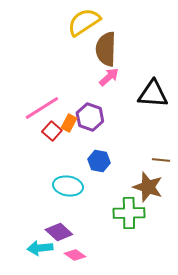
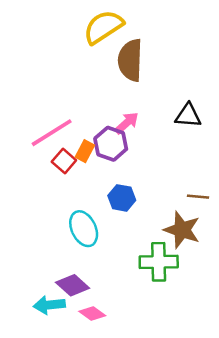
pink arrow: (109, 77) -> (127, 123), moved
black triangle: (153, 94) -> (188, 115), size x0.7
cyan ellipse: (68, 186) -> (84, 229), turned 56

